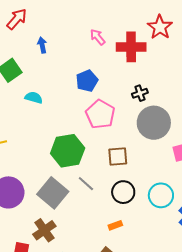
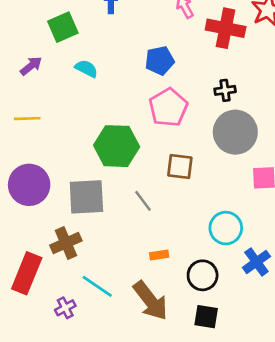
gray line: (86, 184) -> (143, 201), moved
black circle: (123, 192) -> (203, 275), moved
gray square: (53, 193) -> (86, 197), turned 36

